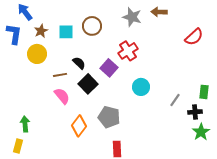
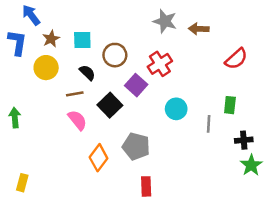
brown arrow: (159, 12) -> (199, 29), moved
brown circle: (92, 26) -> (115, 55), moved
red semicircle: (194, 37) -> (236, 59), moved
black semicircle: (79, 63) -> (87, 73), moved
green rectangle: (204, 92) -> (230, 105), moved
gray line: (175, 100) -> (209, 124), moved, turned -32
green arrow: (25, 124) -> (15, 118), moved

